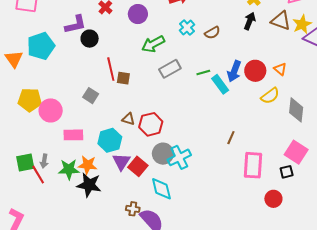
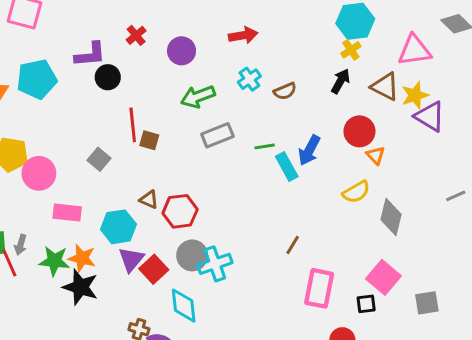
red circle: (255, 71) -> (359, 131), moved

